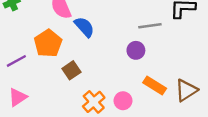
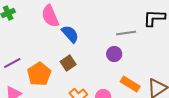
orange pentagon: (48, 43) -> (39, 74), moved
brown square: (71, 70) -> (68, 63), moved

